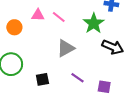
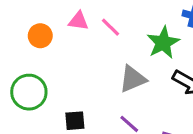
gray triangle: (66, 48) -> (133, 79), moved

